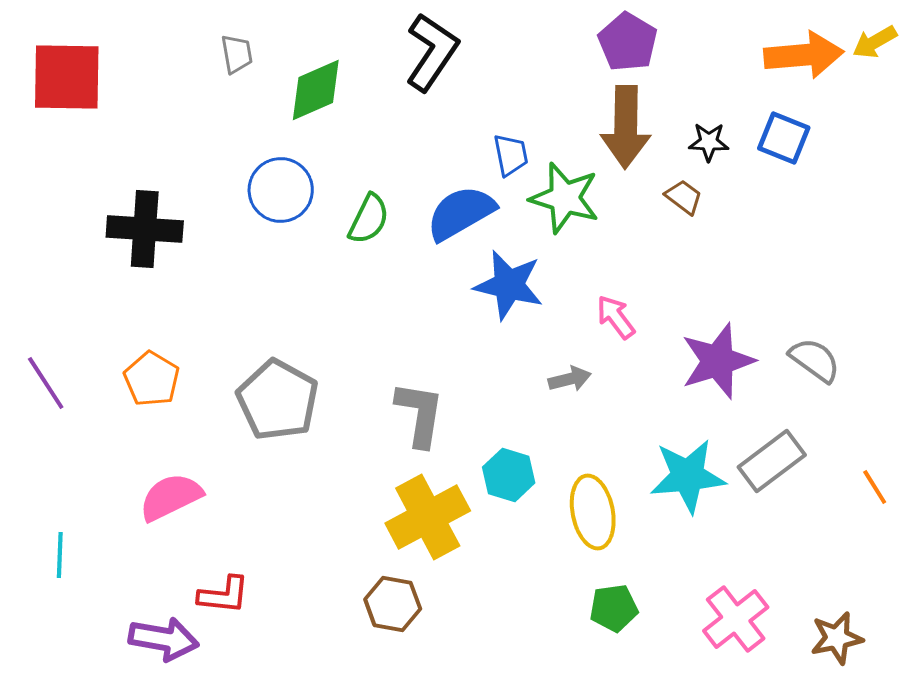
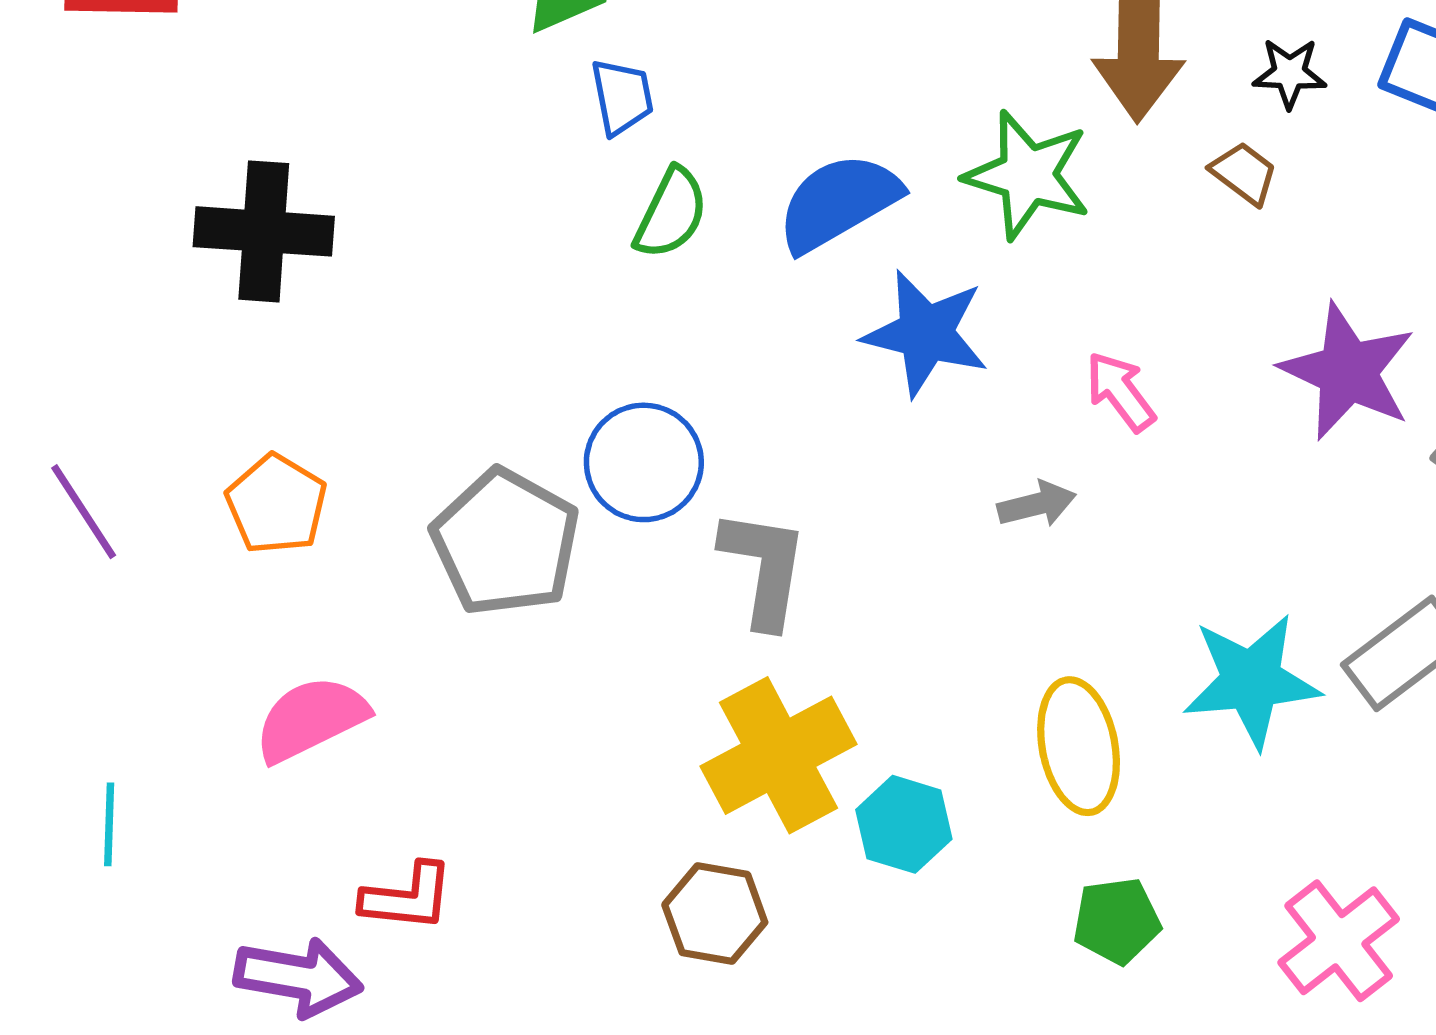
blue trapezoid: (511, 155) -> (622, 97), moved
blue circle: (281, 190) -> (644, 462), moved
purple star: (718, 361) -> (1348, 371), moved, turned -30
cyan hexagon: (509, 475) -> (904, 824), moved

